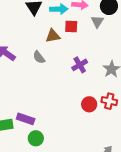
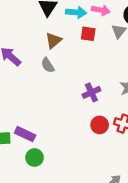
brown triangle: (53, 36) -> (53, 41), moved, turned -35
purple cross: (80, 65) -> (91, 92), moved

